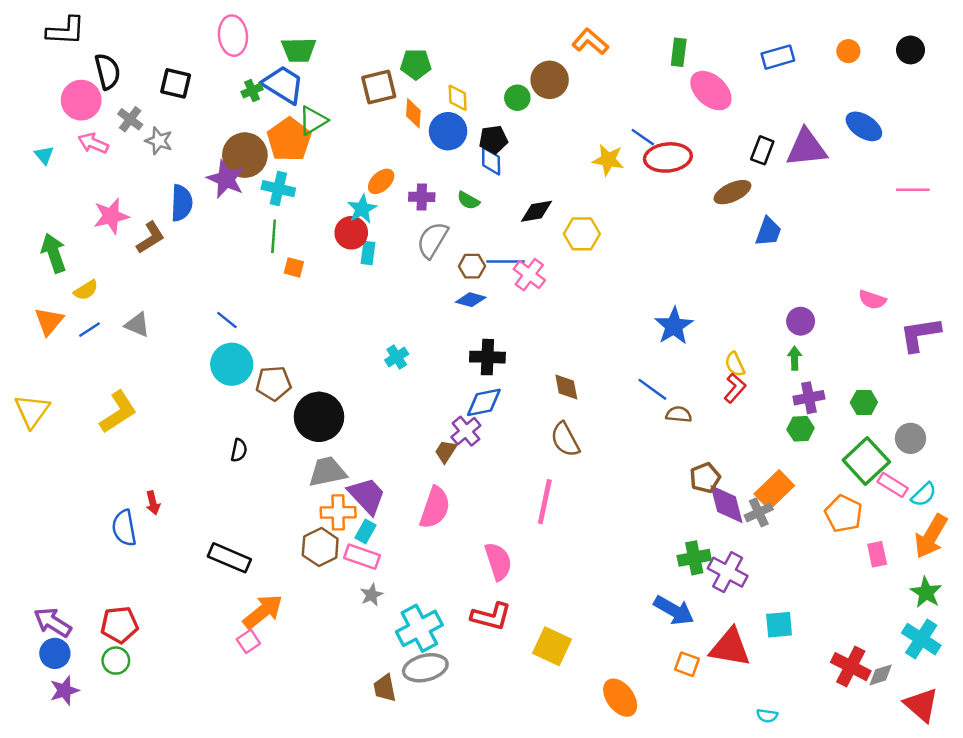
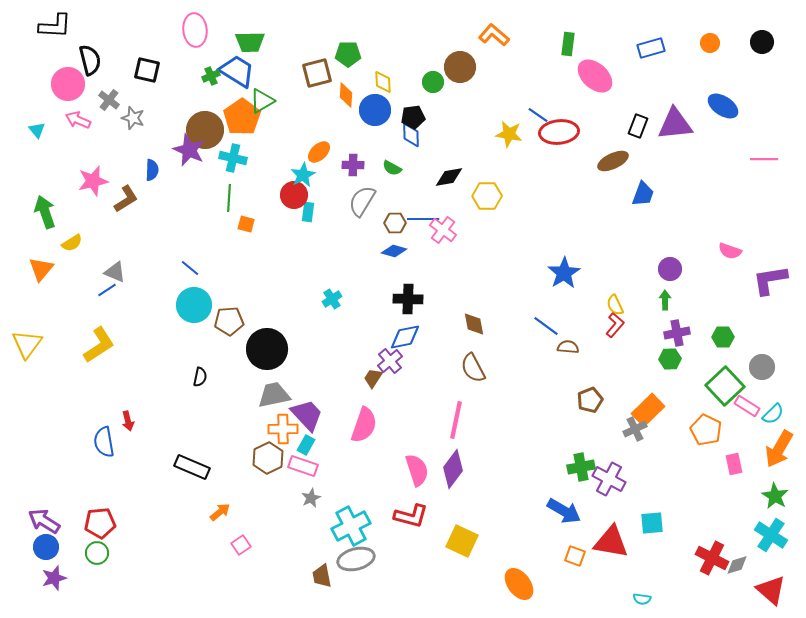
blue semicircle: (182, 203) -> (152, 170), size x0.7
blue line: (90, 330) -> (107, 290), moved
purple diamond: (726, 504) -> (453, 469), moved, turned 51
orange arrow: (263, 612) -> (220, 512), size x0.6
pink square: (248, 641) -> (241, 545), moved

